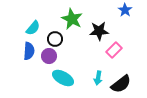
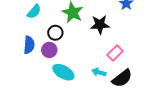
cyan semicircle: (33, 28) -> (34, 11), moved
pink rectangle: (114, 50) -> (115, 53), moved
cyan arrow: (98, 78) -> (99, 72), turned 96

